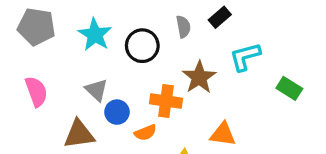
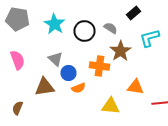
gray semicircle: (183, 27) -> (110, 28), moved, turned -48
orange semicircle: (145, 133) -> (78, 88), moved

